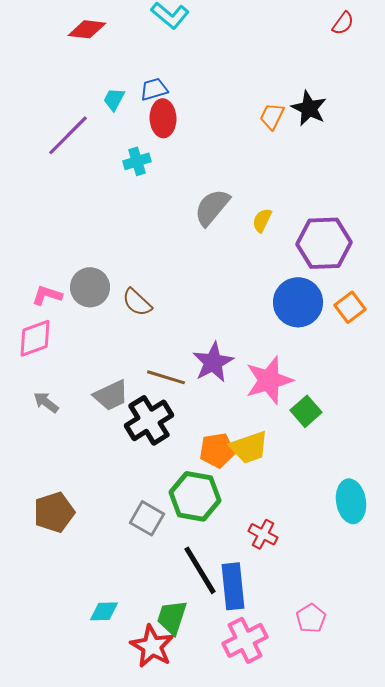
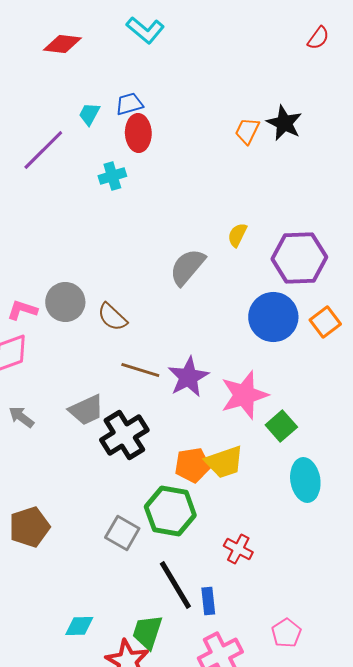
gray semicircle: (212, 207) -> (187, 267), moved
brown line: (166, 377) -> (140, 370), moved
cyan ellipse: (351, 501) -> (305, 480), moved
blue rectangle: (233, 586) -> (208, 601), size x0.6

